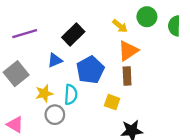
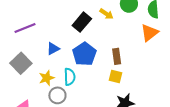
black rectangle: (73, 34) -> (82, 22), moved
orange triangle: (128, 51) -> (149, 33), moved
yellow square: (112, 102) -> (116, 76), moved

